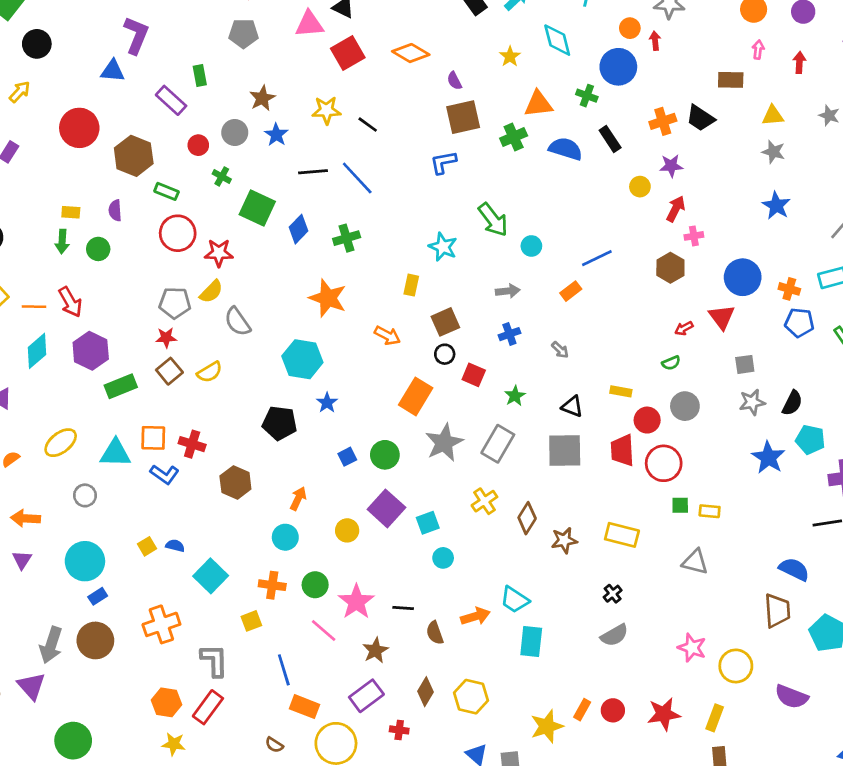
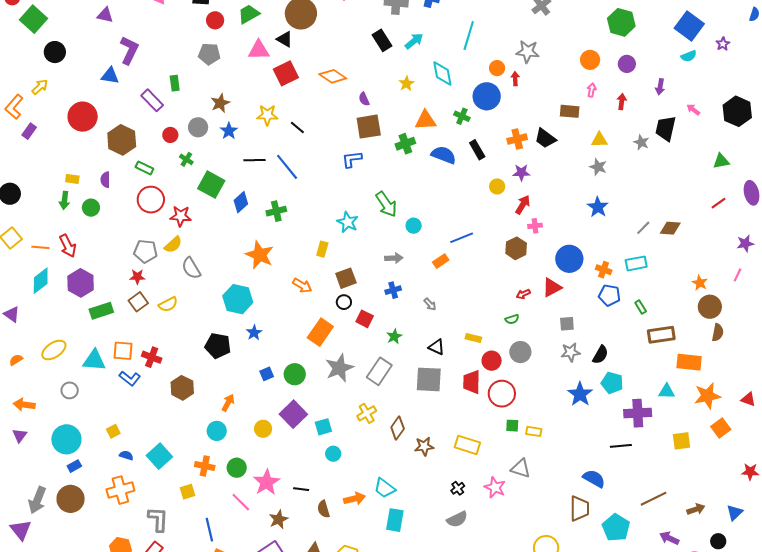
red triangle: (722, 317) -> (552, 287), turned 35
blue semicircle: (175, 546) -> (126, 455), moved
pink star: (692, 648) -> (495, 487), moved

